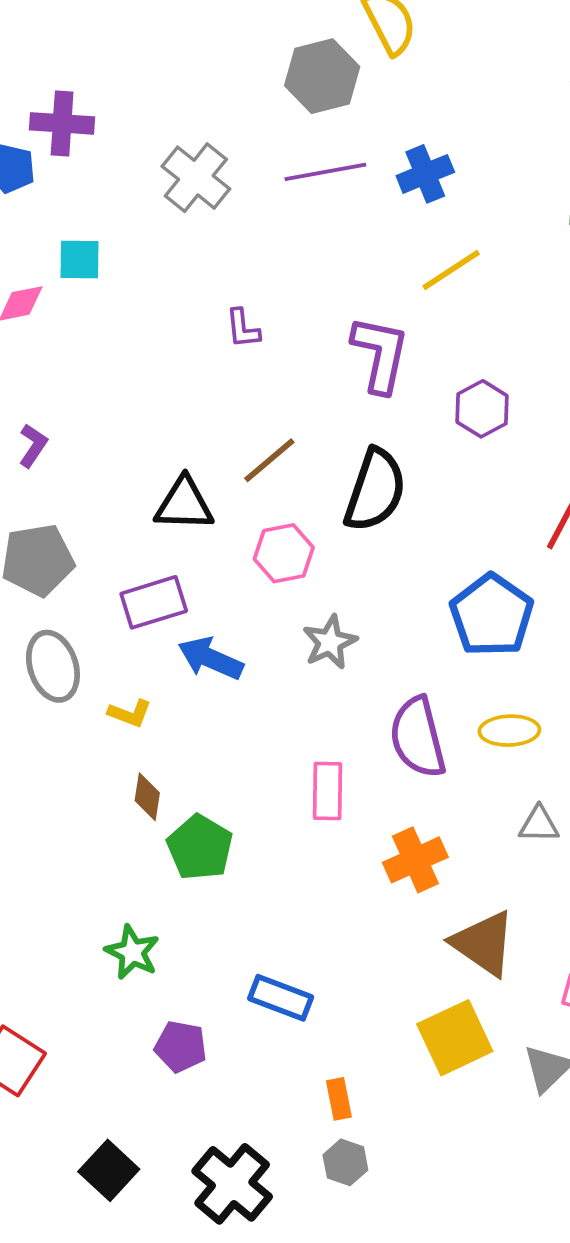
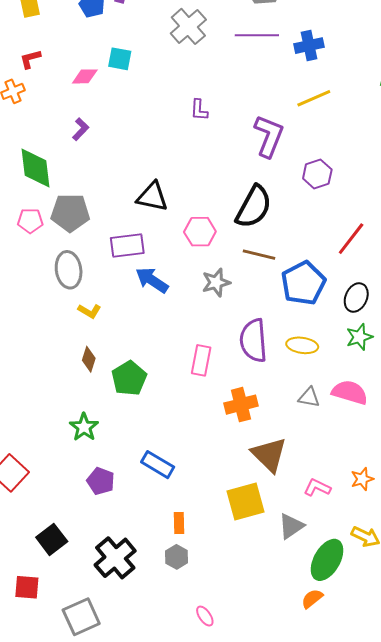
purple L-shape: (33, 446) -> (81, 129), moved
brown line: (269, 460) -> (259, 255), moved, turned 44
yellow L-shape: (130, 713) -> (90, 311), moved
brown diamond: (147, 797) -> (89, 359), moved

